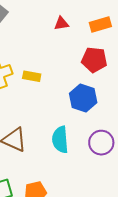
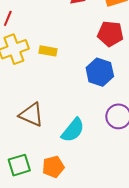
cyan semicircle: (60, 140) -> (73, 130), moved, turned -136

